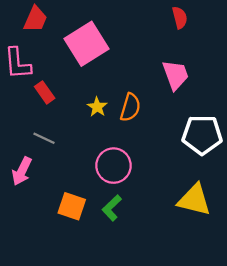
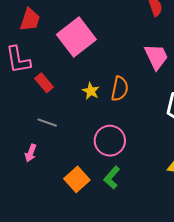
pink arrow: (22, 171) -> (31, 153), size x0.7
orange square: (72, 206) -> (77, 179), turned 35

